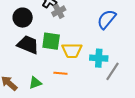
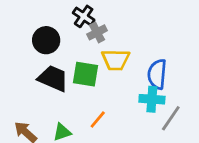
blue semicircle: (107, 19) -> (157, 74), moved, turned -35
yellow trapezoid: (72, 51) -> (116, 60), moved
orange line: (60, 73) -> (98, 120), turned -56

